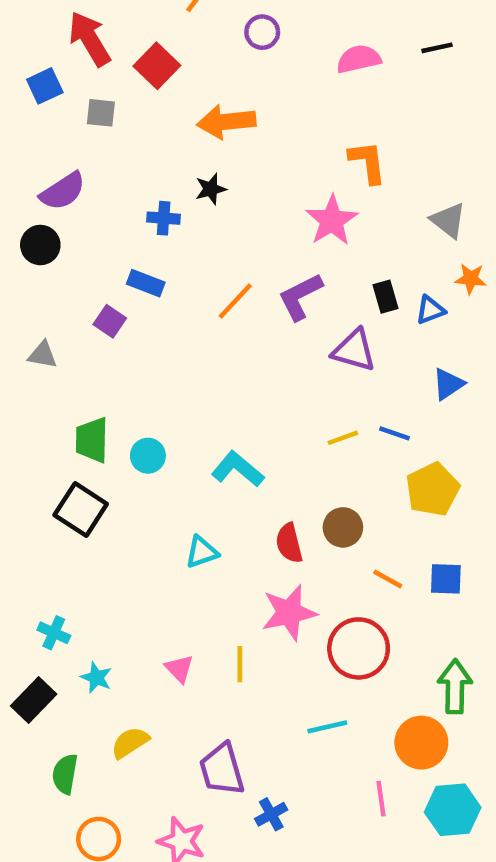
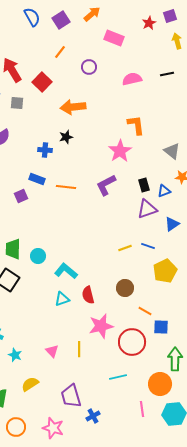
orange line: (235, 301) -> (66, 187), moved, turned 54
purple square: (110, 321) -> (21, 196), turned 32
purple triangle: (354, 350) -> (147, 209), moved, turned -35
cyan L-shape: (238, 469) -> (66, 271), moved
red semicircle: (289, 543) -> (88, 295), moved
blue square: (446, 579) -> (161, 327), moved

